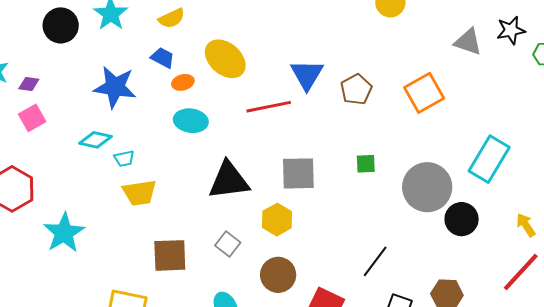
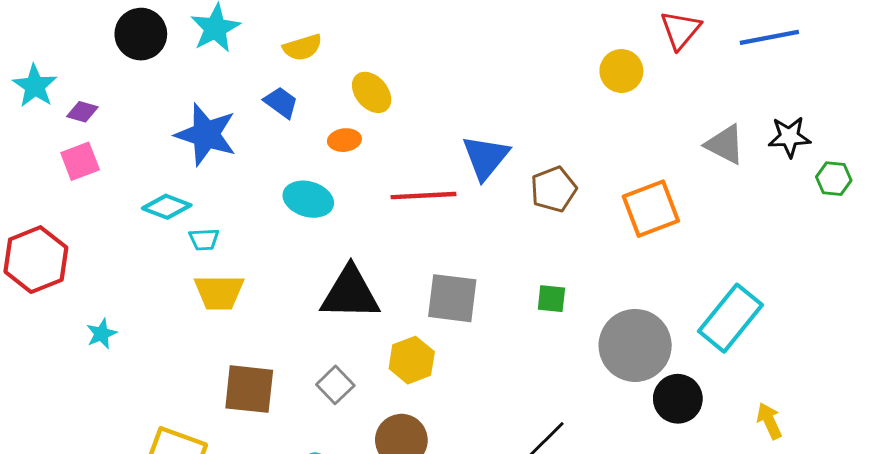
yellow ellipse: (225, 59) -> (372, 92), moved, size x0.7
orange ellipse: (183, 82) -> (344, 140), moved
cyan star: (64, 233) -> (102, 334), size x0.5

